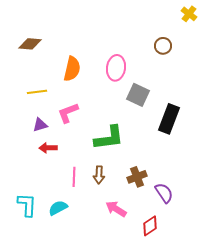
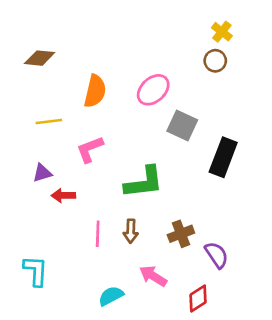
yellow cross: (189, 14) -> (222, 32), moved
pink ellipse: (116, 68) -> (153, 90), turned 40
purple triangle: (40, 125) -> (42, 173), moved
cyan semicircle: (58, 208) -> (111, 296), moved

